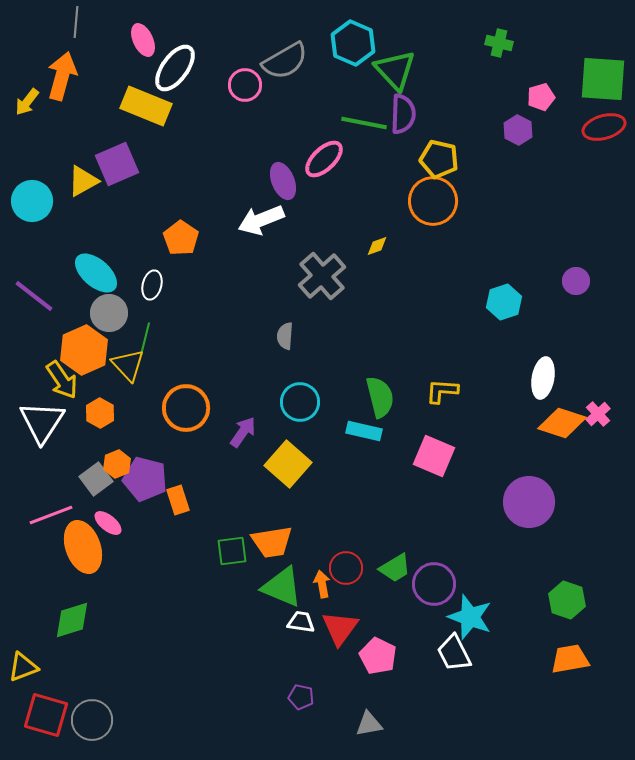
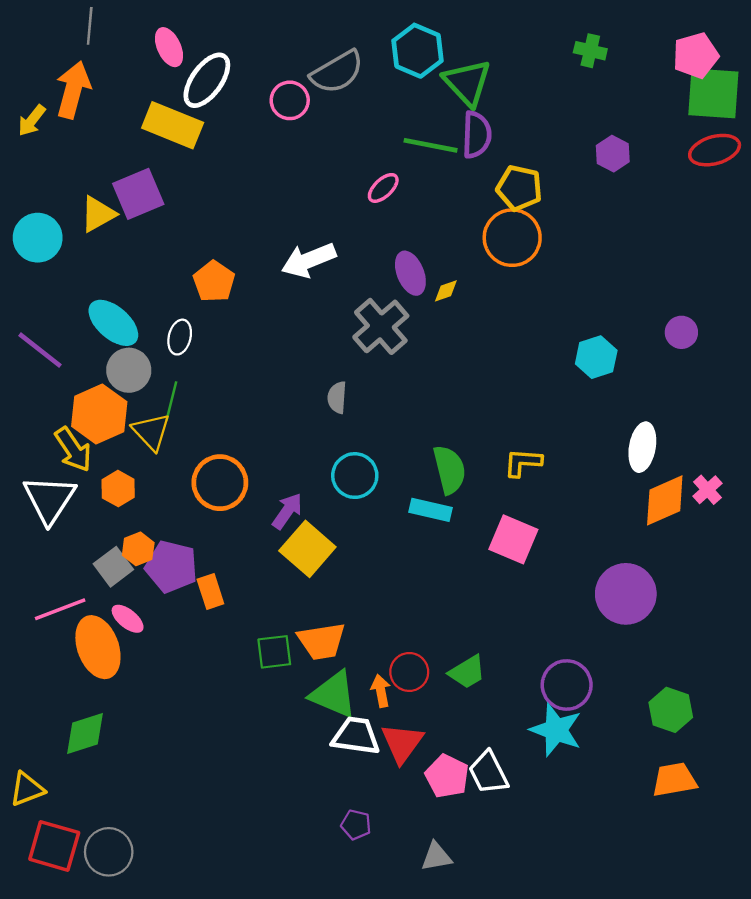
pink pentagon: (541, 97) -> (696, 55), moved, size x1.4
pink ellipse: (324, 159) -> (383, 188), size x0.7
purple ellipse: (283, 181) -> (410, 273), moved
orange diamond: (562, 423) -> (665, 500), turned -42
yellow square: (288, 464) -> (307, 549), moved
purple circle: (434, 584) -> (567, 685), moved
white trapezoid: (301, 622) -> (356, 736), size x1.5
white trapezoid: (454, 653) -> (489, 773), moved

